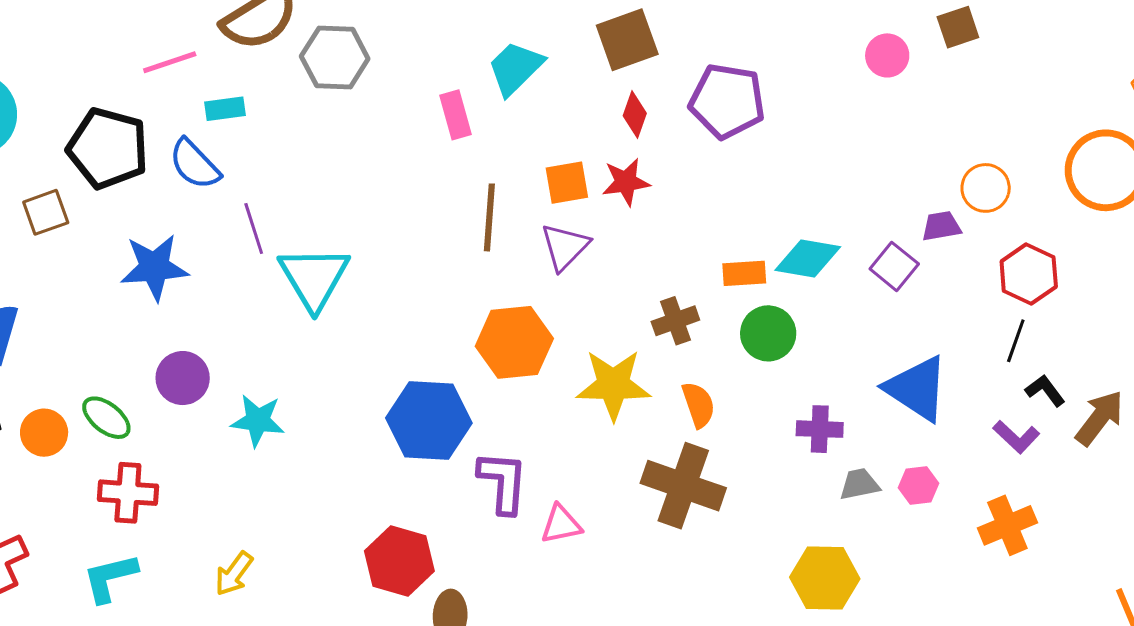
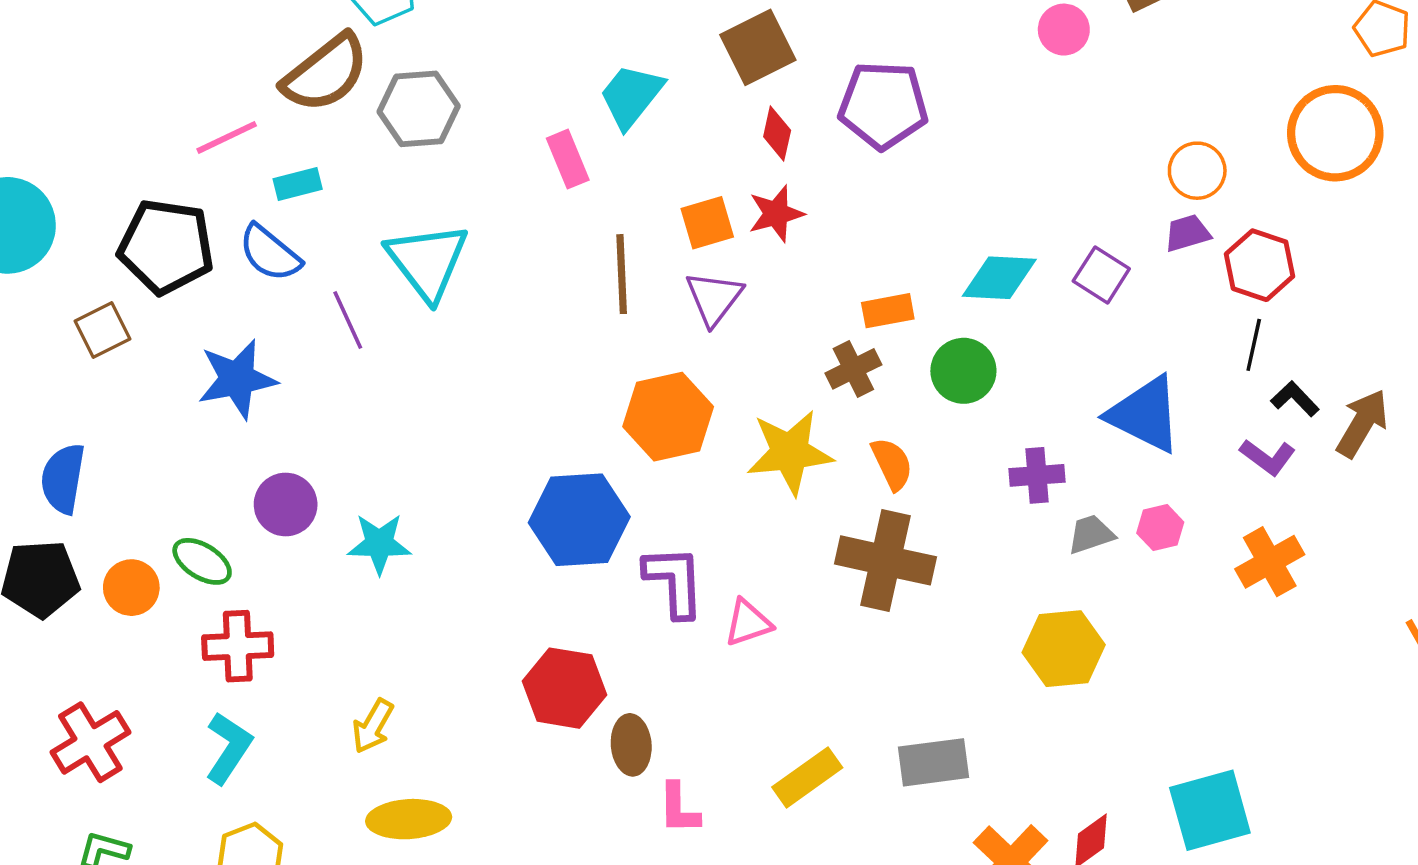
purple trapezoid: (941, 226) -> (1187, 233), moved
orange rectangle: (744, 273) -> (888, 311), moved
cyan triangle: (314, 278) -> (427, 261), moved
cyan L-shape: (110, 578) -> (229, 748), turned 144

